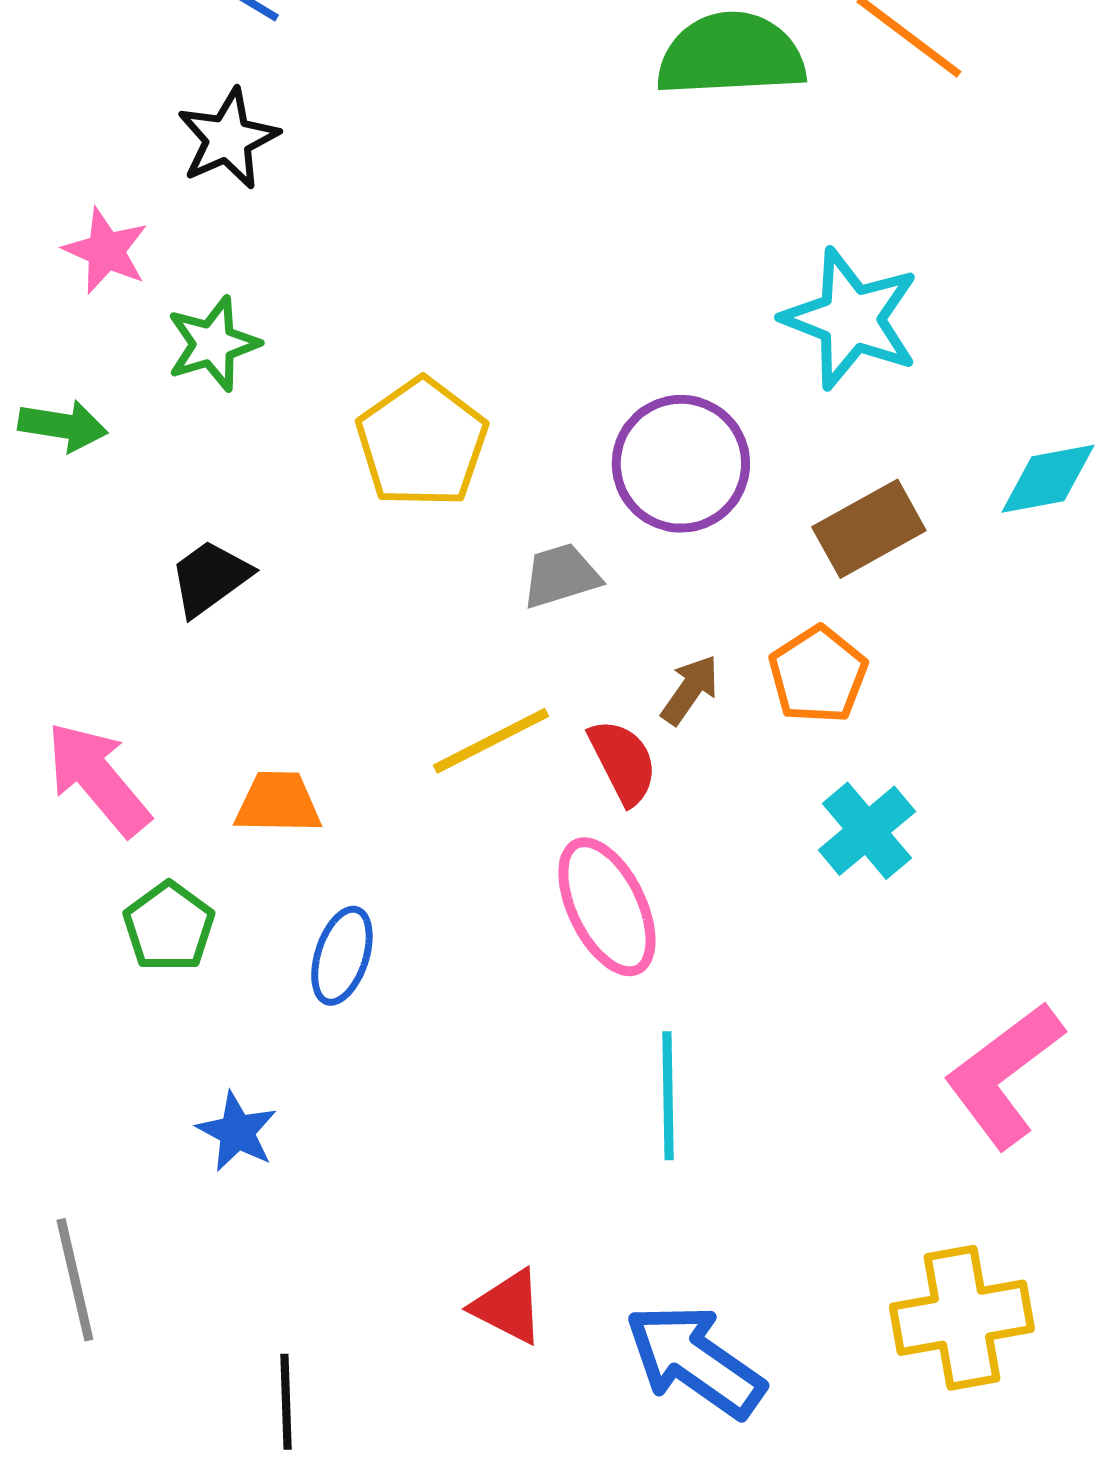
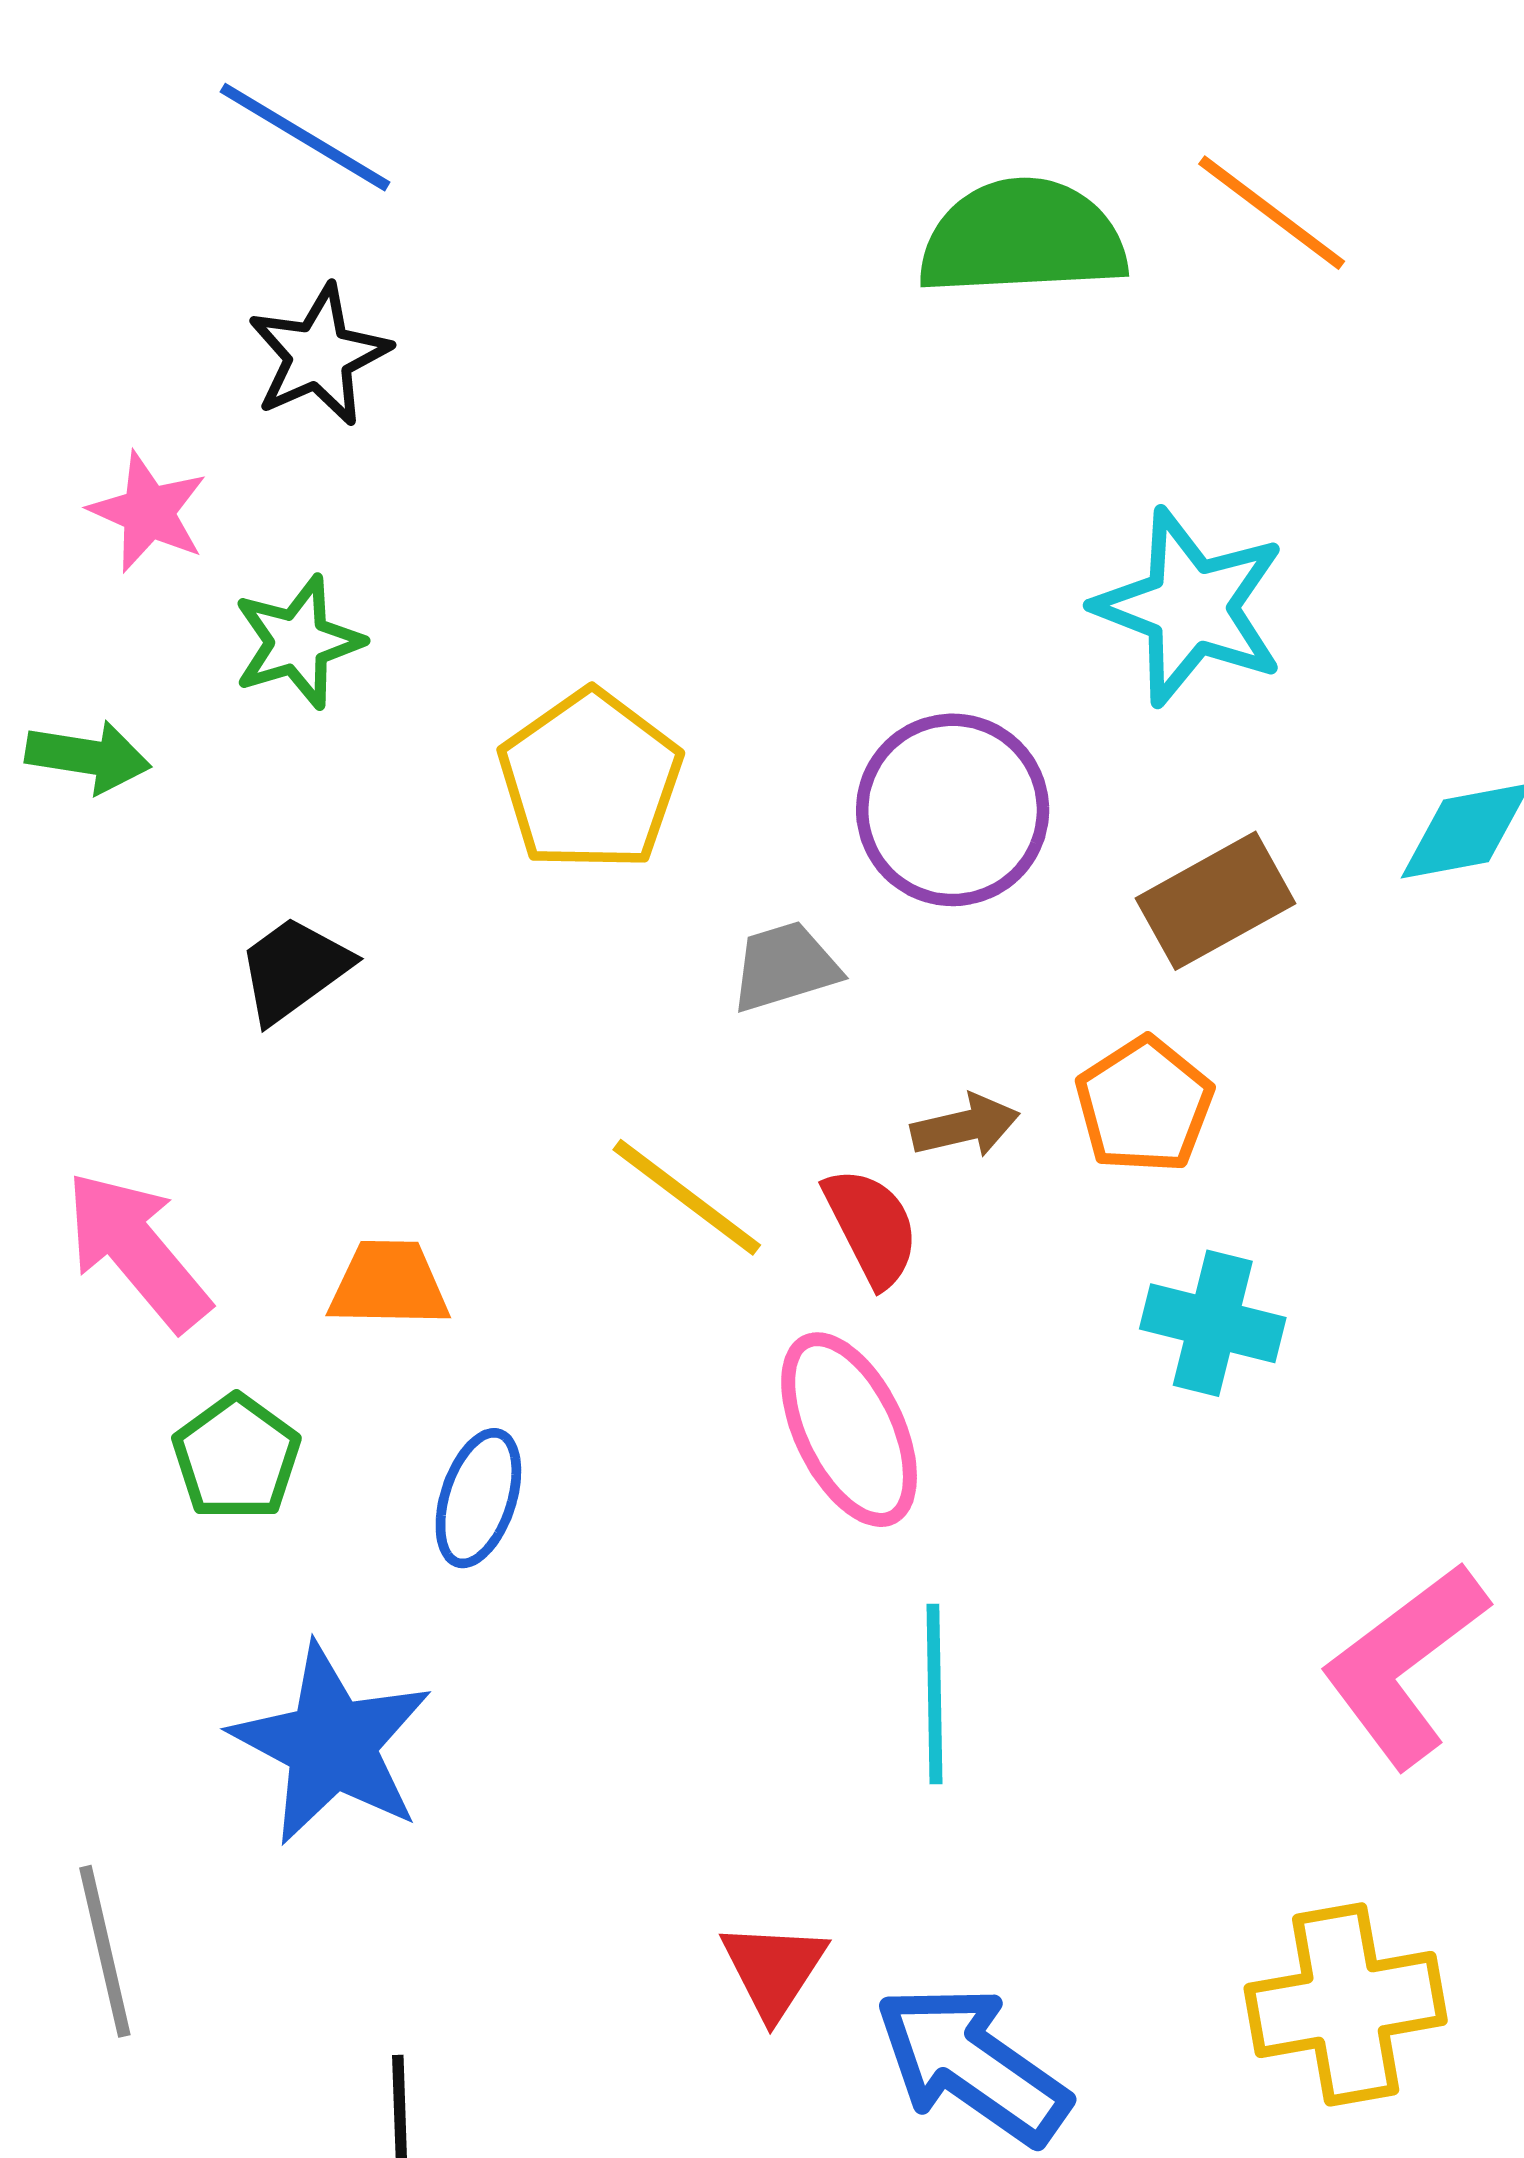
brown arrow: (690, 690) -> (965, 1126), turned 42
yellow line: (491, 741) -> (687, 1197), turned 64
cyan cross: (867, 831) -> (1213, 1323), turned -36
blue star: (237, 1132) -> (332, 1744), size x1.8
red triangle: (508, 1307) -> (774, 1970), moved, turned 36

